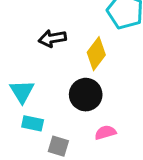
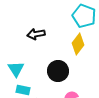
yellow diamond: (96, 54) -> (78, 44), moved

